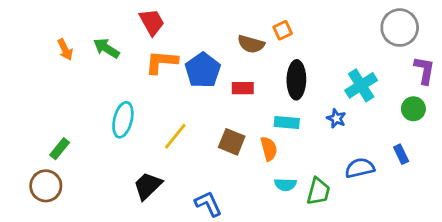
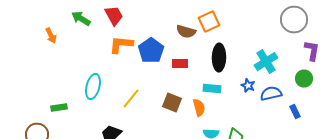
orange square: (283, 30) -> (209, 22), size x1.5
green arrow: (106, 48) -> (81, 19), moved
green rectangle: (60, 149) -> (59, 108), moved, turned 42
blue semicircle: (360, 168) -> (271, 94), moved

